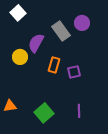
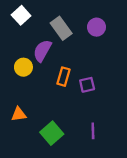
gray rectangle: (61, 31) -> (61, 28), moved
orange triangle: (10, 106) -> (19, 114), moved

